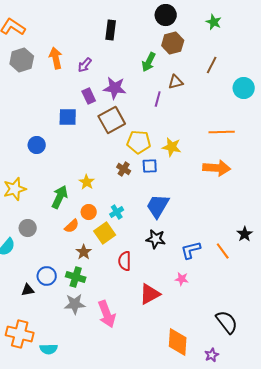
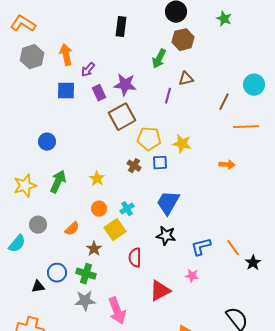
purple arrow: (85, 65) -> (88, 70), moved
brown line: (212, 65) -> (224, 102), moved
blue square: (68, 117) -> (66, 91), moved
orange line: (222, 132) -> (246, 127), moved
orange arrow: (217, 168) -> (227, 165), size x0.6
green arrow: (60, 197) -> (58, 182), moved
orange semicircle: (72, 226) -> (72, 229), moved
black star: (245, 234) -> (253, 263), moved

